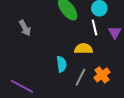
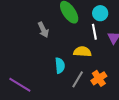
gray arrow: (25, 28) -> (43, 30), moved

